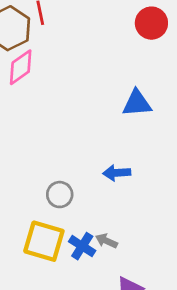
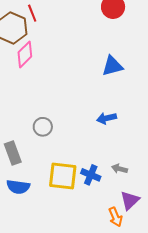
gray circle: (60, 195) -> (43, 127), moved
gray arrow: (106, 241) -> (120, 169), moved

